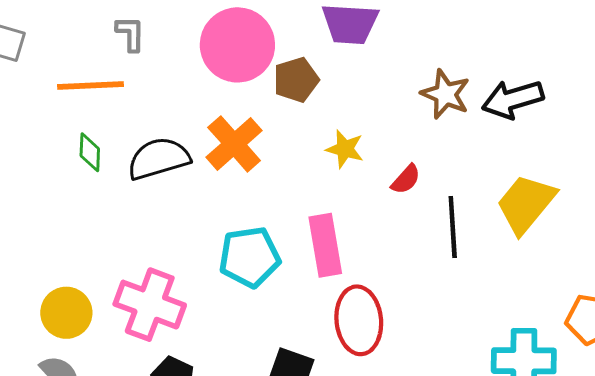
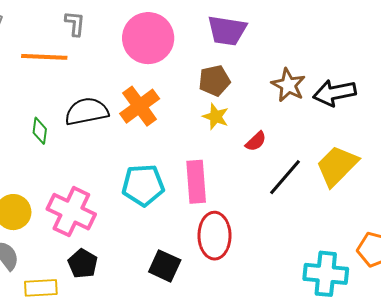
brown pentagon: (296, 80) -> (214, 81), moved
green diamond: (90, 152) -> (40, 131), moved
black line: (453, 227) -> (285, 177), turned 39

